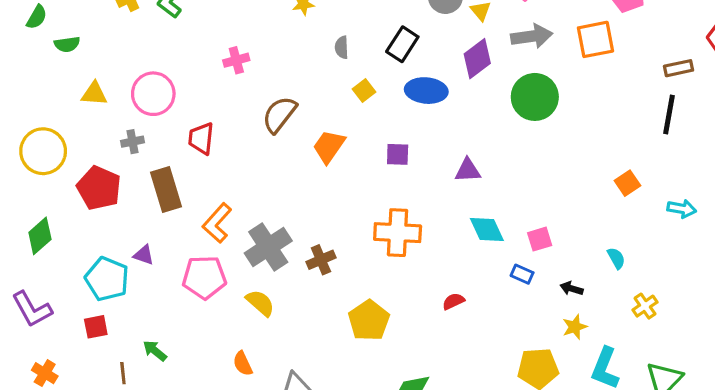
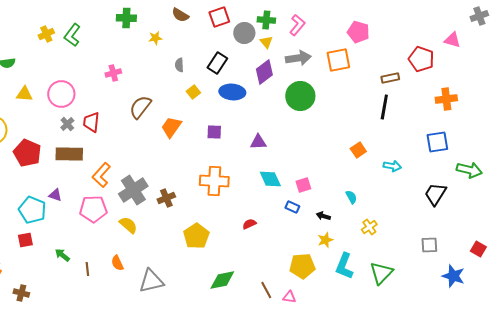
gray cross: (133, 142) -> (67, 124), moved, turned -32
brown rectangle: (166, 190) -> (69, 154), turned -72
brown line: (123, 373) -> (87, 269), moved

